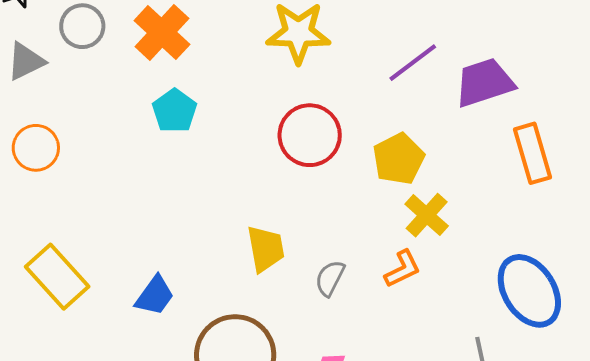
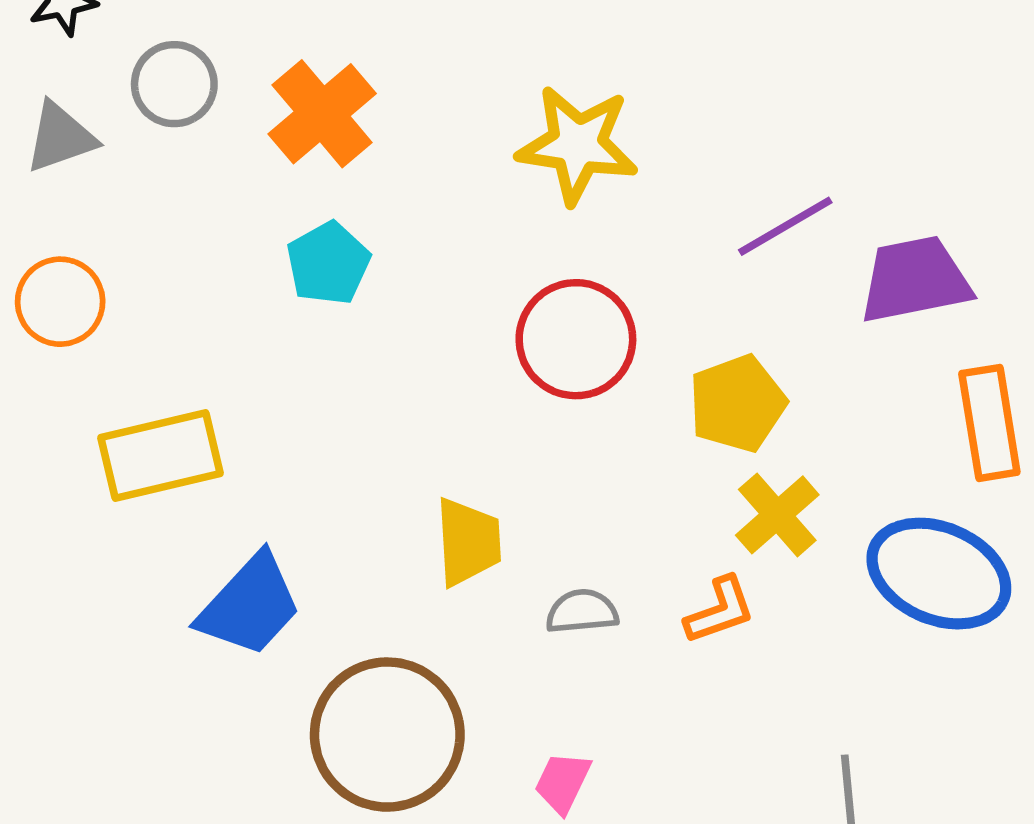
yellow rectangle: (57, 277) -> (161, 456), moved, turned -68
gray semicircle: (330, 278) -> (582, 611), turned 51
blue ellipse: (529, 291) -> (939, 574), moved, turned -42
blue trapezoid: (155, 296) -> (250, 605), size x1.4

